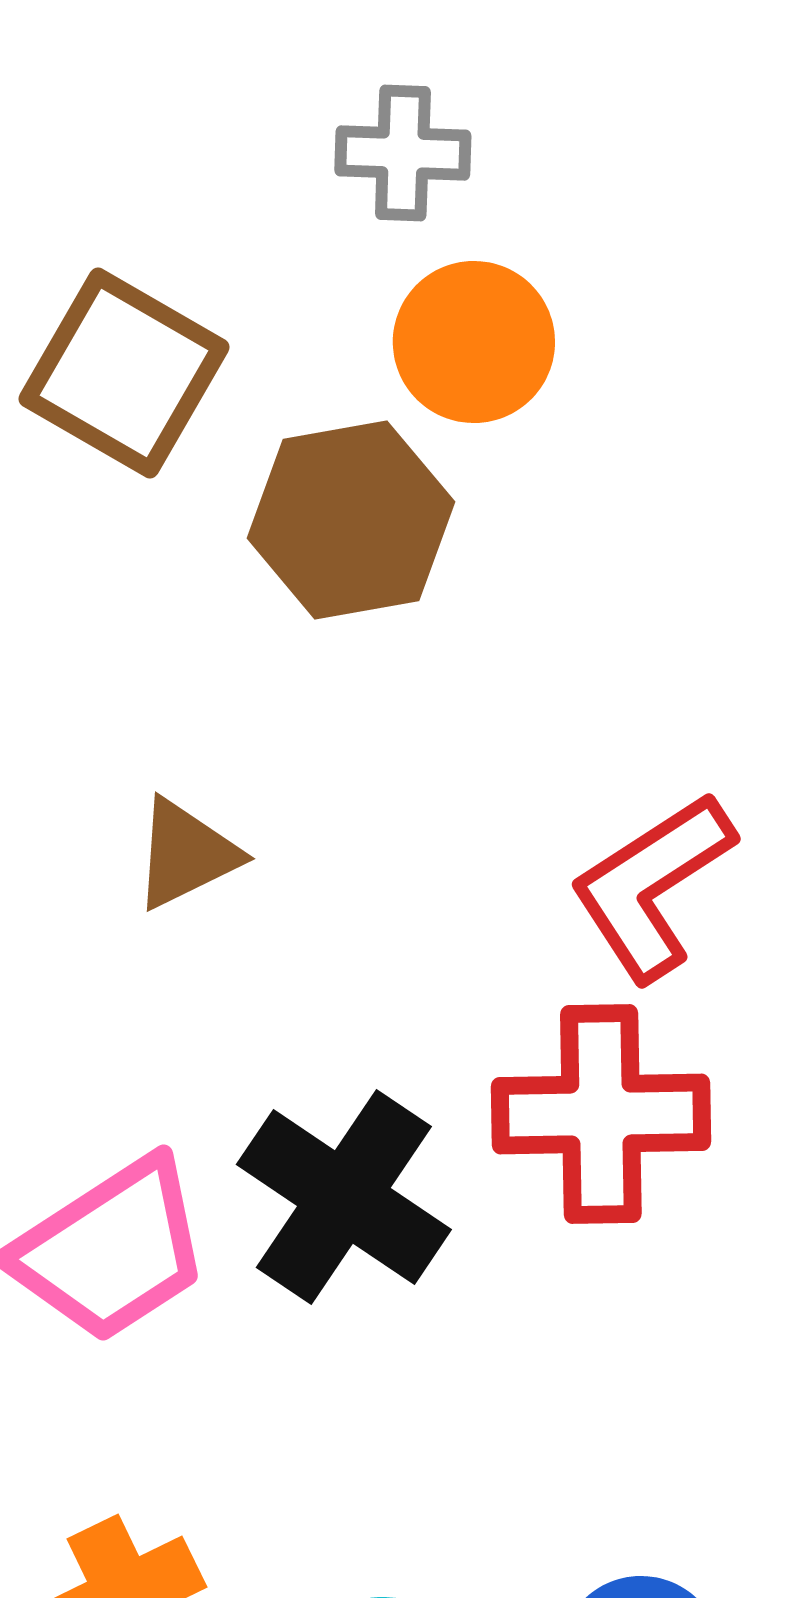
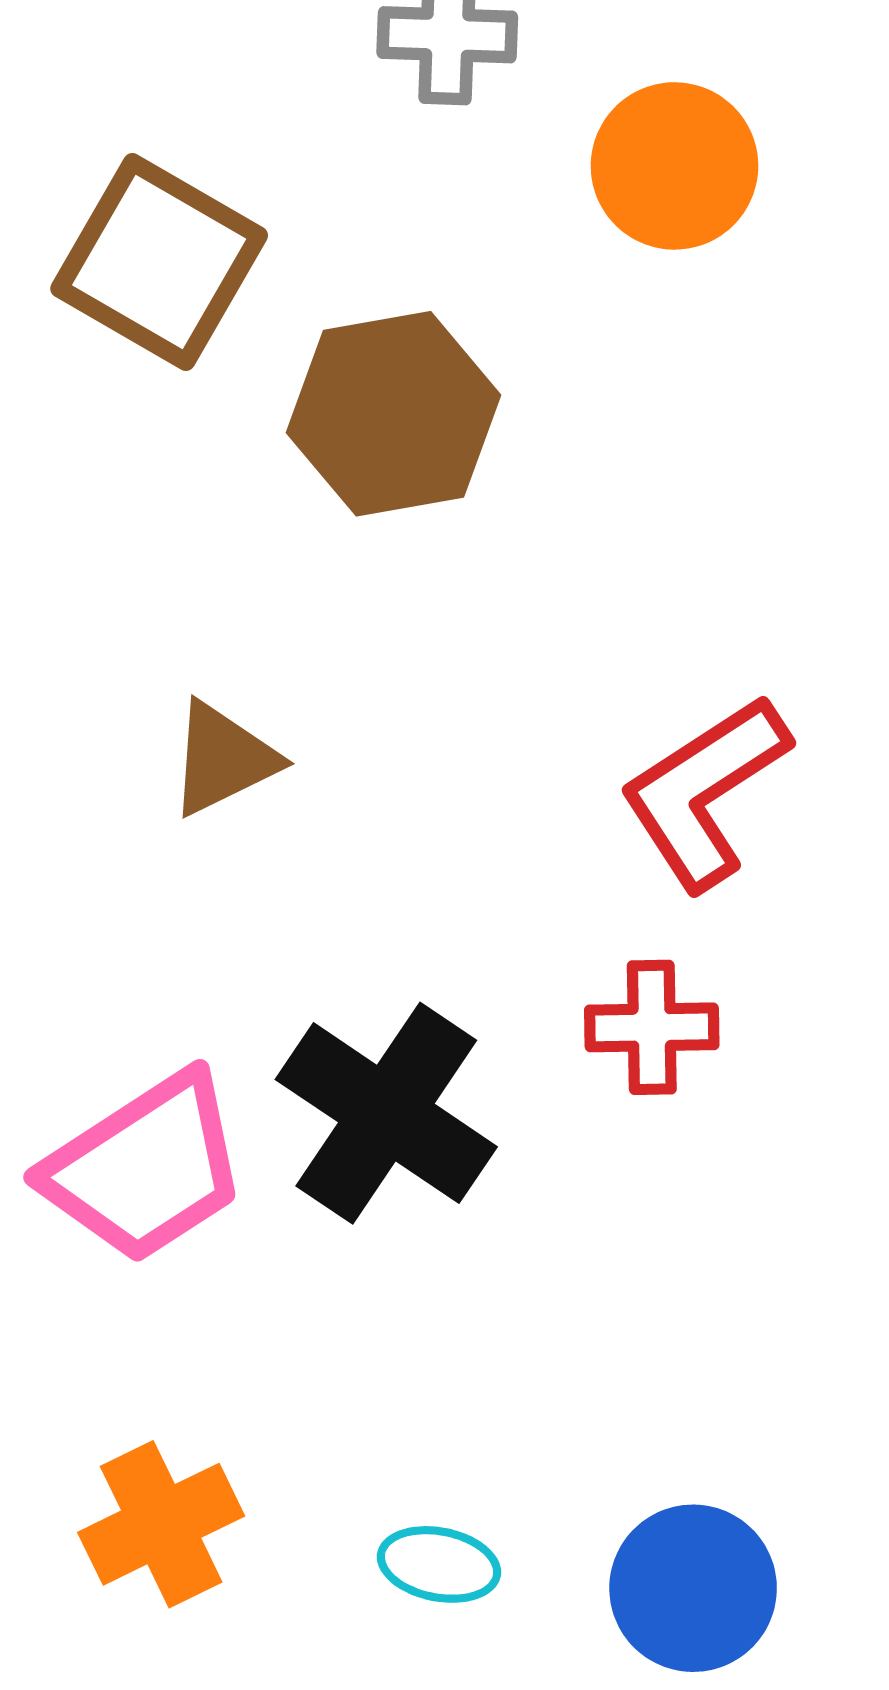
orange circle: (474, 342) -> (674, 166), moved
red cross: (601, 1114) -> (652, 1027), size x0.6

